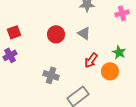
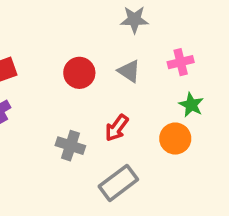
pink cross: (122, 13) -> (181, 62), moved
red arrow: (91, 60) -> (117, 128), moved

